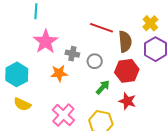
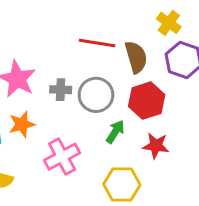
gray circle: (95, 61) -> (96, 95), size x1.5
orange star: (59, 73) -> (22, 124), moved
pink cross: (63, 115) -> (62, 157), moved, turned 30

